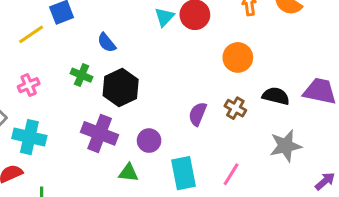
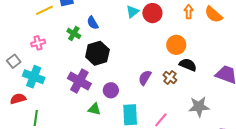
green cross: (81, 75) -> (74, 33), moved
black semicircle: (276, 96) -> (188, 65), moved

